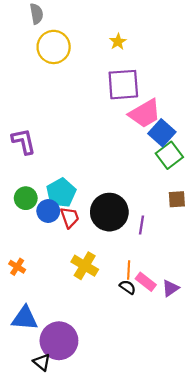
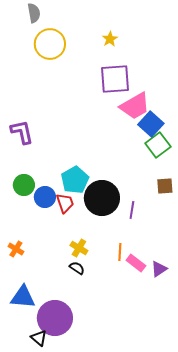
cyan pentagon: (61, 193) -> (75, 180), moved
yellow cross: (85, 266) -> (79, 248), size x0.7
black semicircle: (128, 287) -> (77, 268), moved

